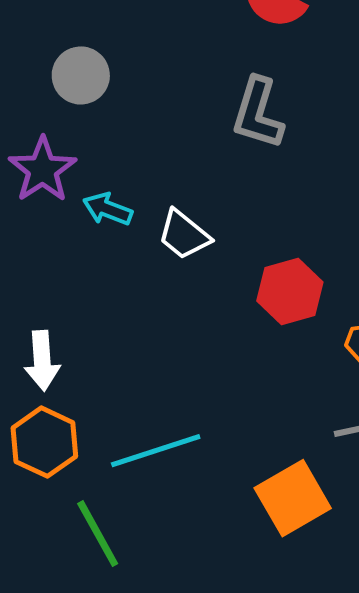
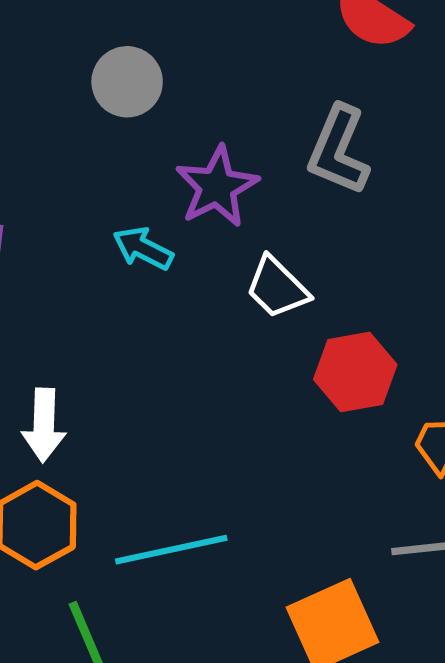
purple star: (43, 170) -> (217, 187), moved
white trapezoid: (184, 235) -> (277, 288), moved

